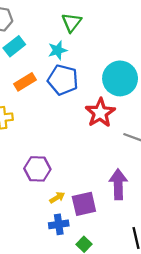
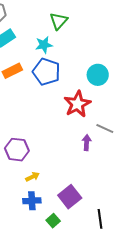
cyan circle: (120, 78) -> (98, 75), size x0.7
purple arrow: (118, 184) -> (87, 143), moved, size x0.6
purple square: (84, 204) -> (70, 197), moved, turned -30

